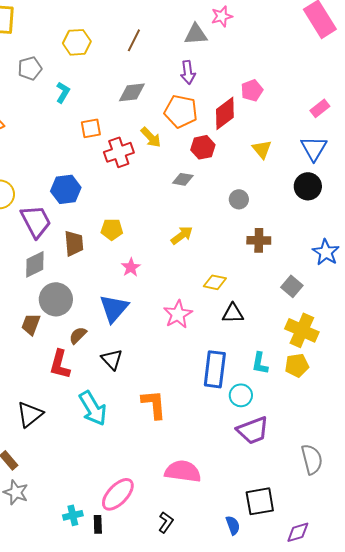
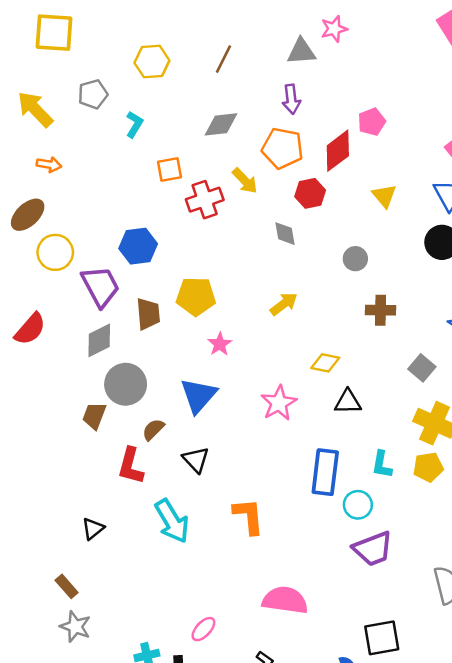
gray diamond: (183, 179) -> (285, 234), turned 70
yellow pentagon: (112, 229) -> (196, 296), size x1.4
black triangle: (30, 414) -> (93, 529), size x0.7
pink ellipse: (118, 494) -> (203, 629), size x0.6

